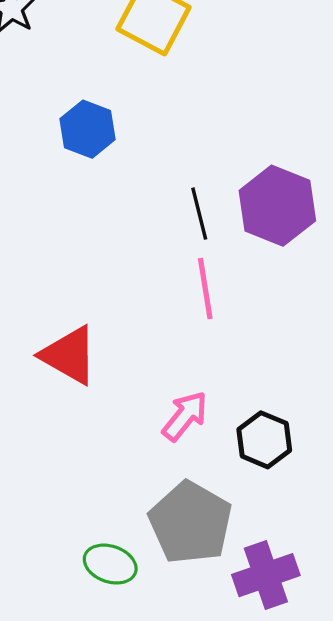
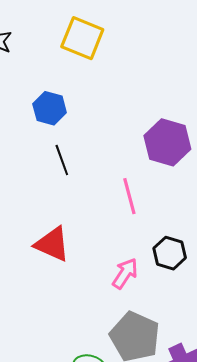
black line: (199, 214) -> (62, 160), moved
black hexagon: (264, 440) -> (170, 253), moved

